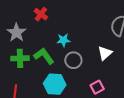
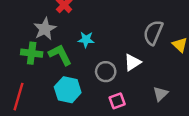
gray star: (17, 33) -> (45, 29), moved
gray circle: (73, 60) -> (106, 72), moved

